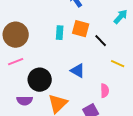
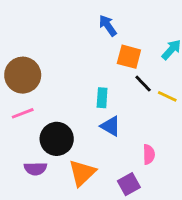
orange square: (81, 29) -> (129, 57), moved
cyan rectangle: (60, 33) -> (102, 98), moved
yellow line: (118, 64) -> (167, 96), moved

